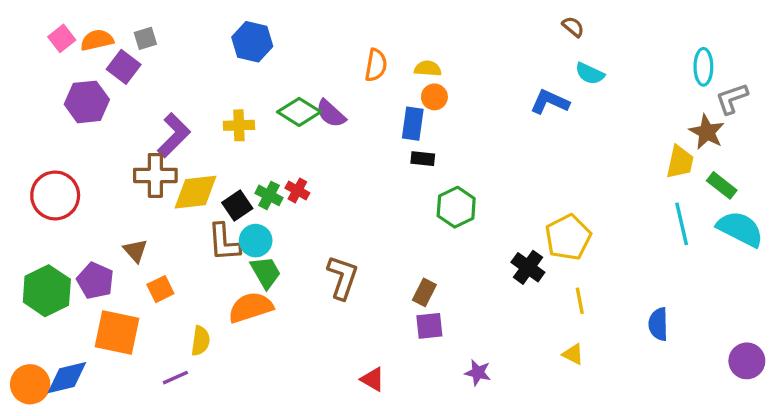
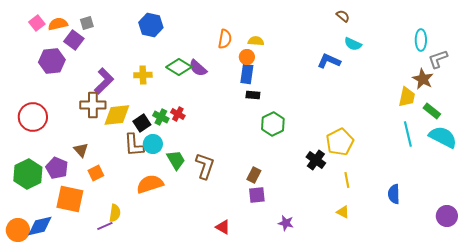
orange circle: (434, 97) -> (247, 57), moved
green trapezoid: (266, 272) -> (176, 160), moved
yellow semicircle: (200, 341) -> (115, 213), moved

